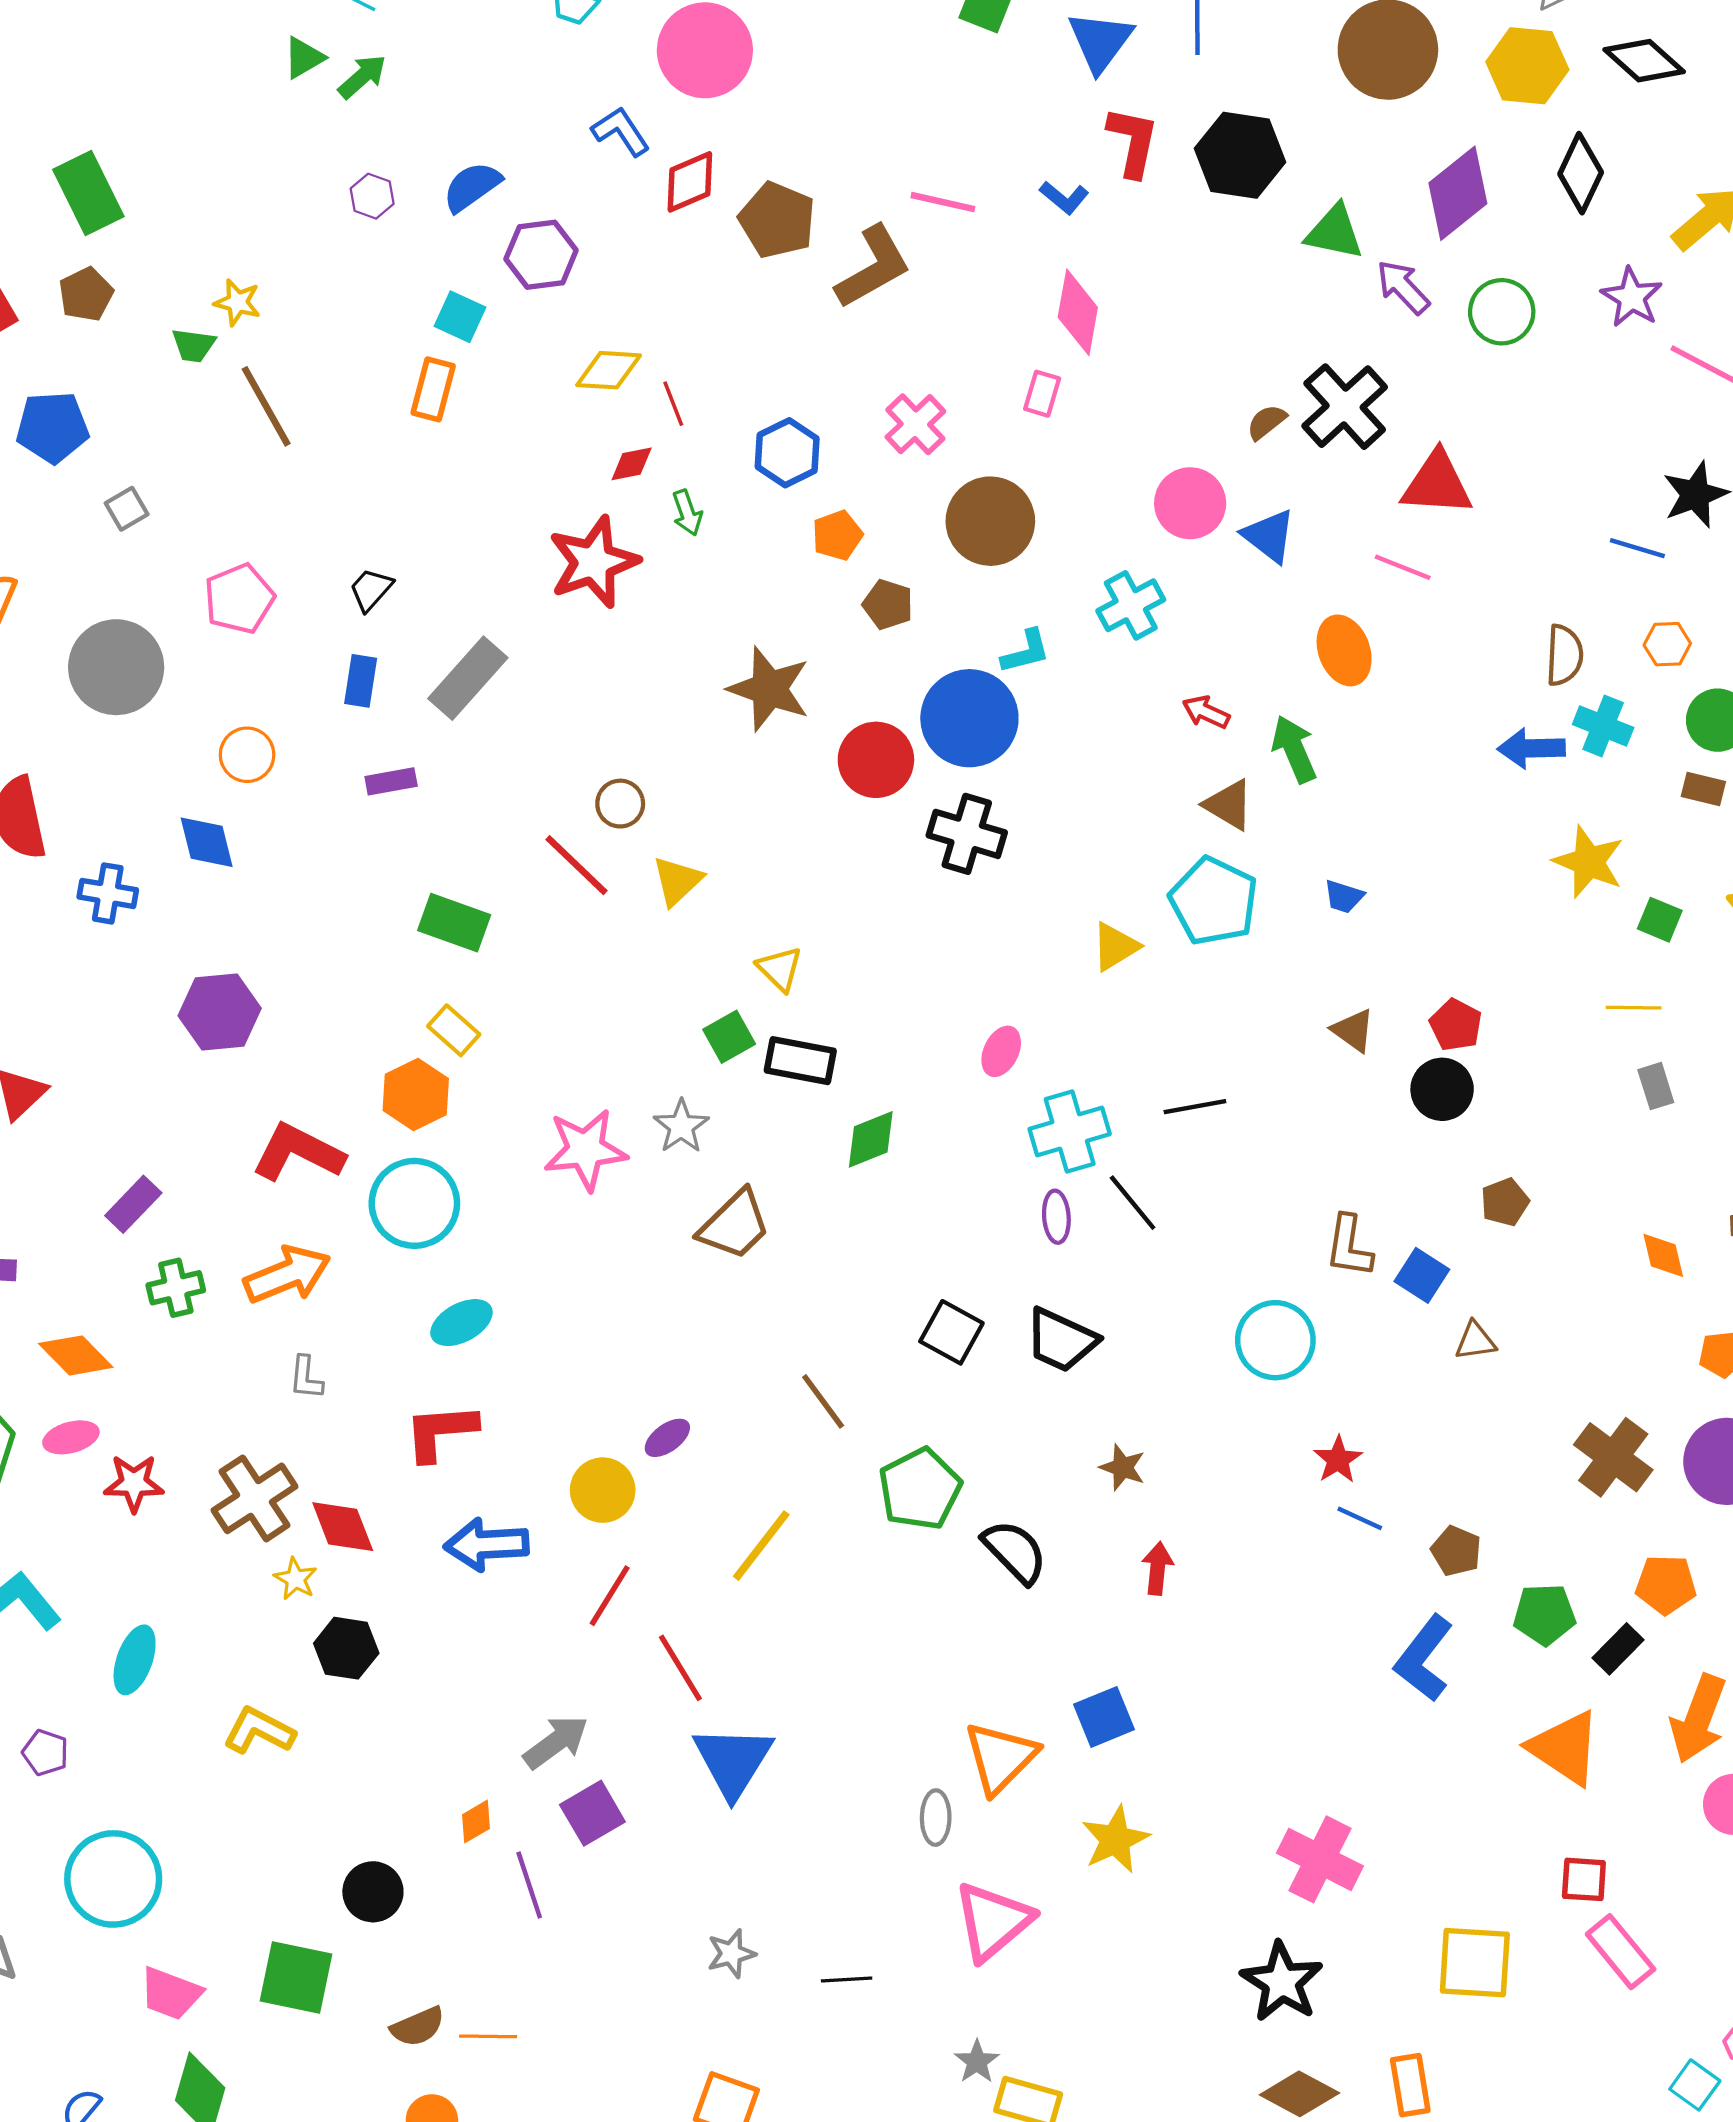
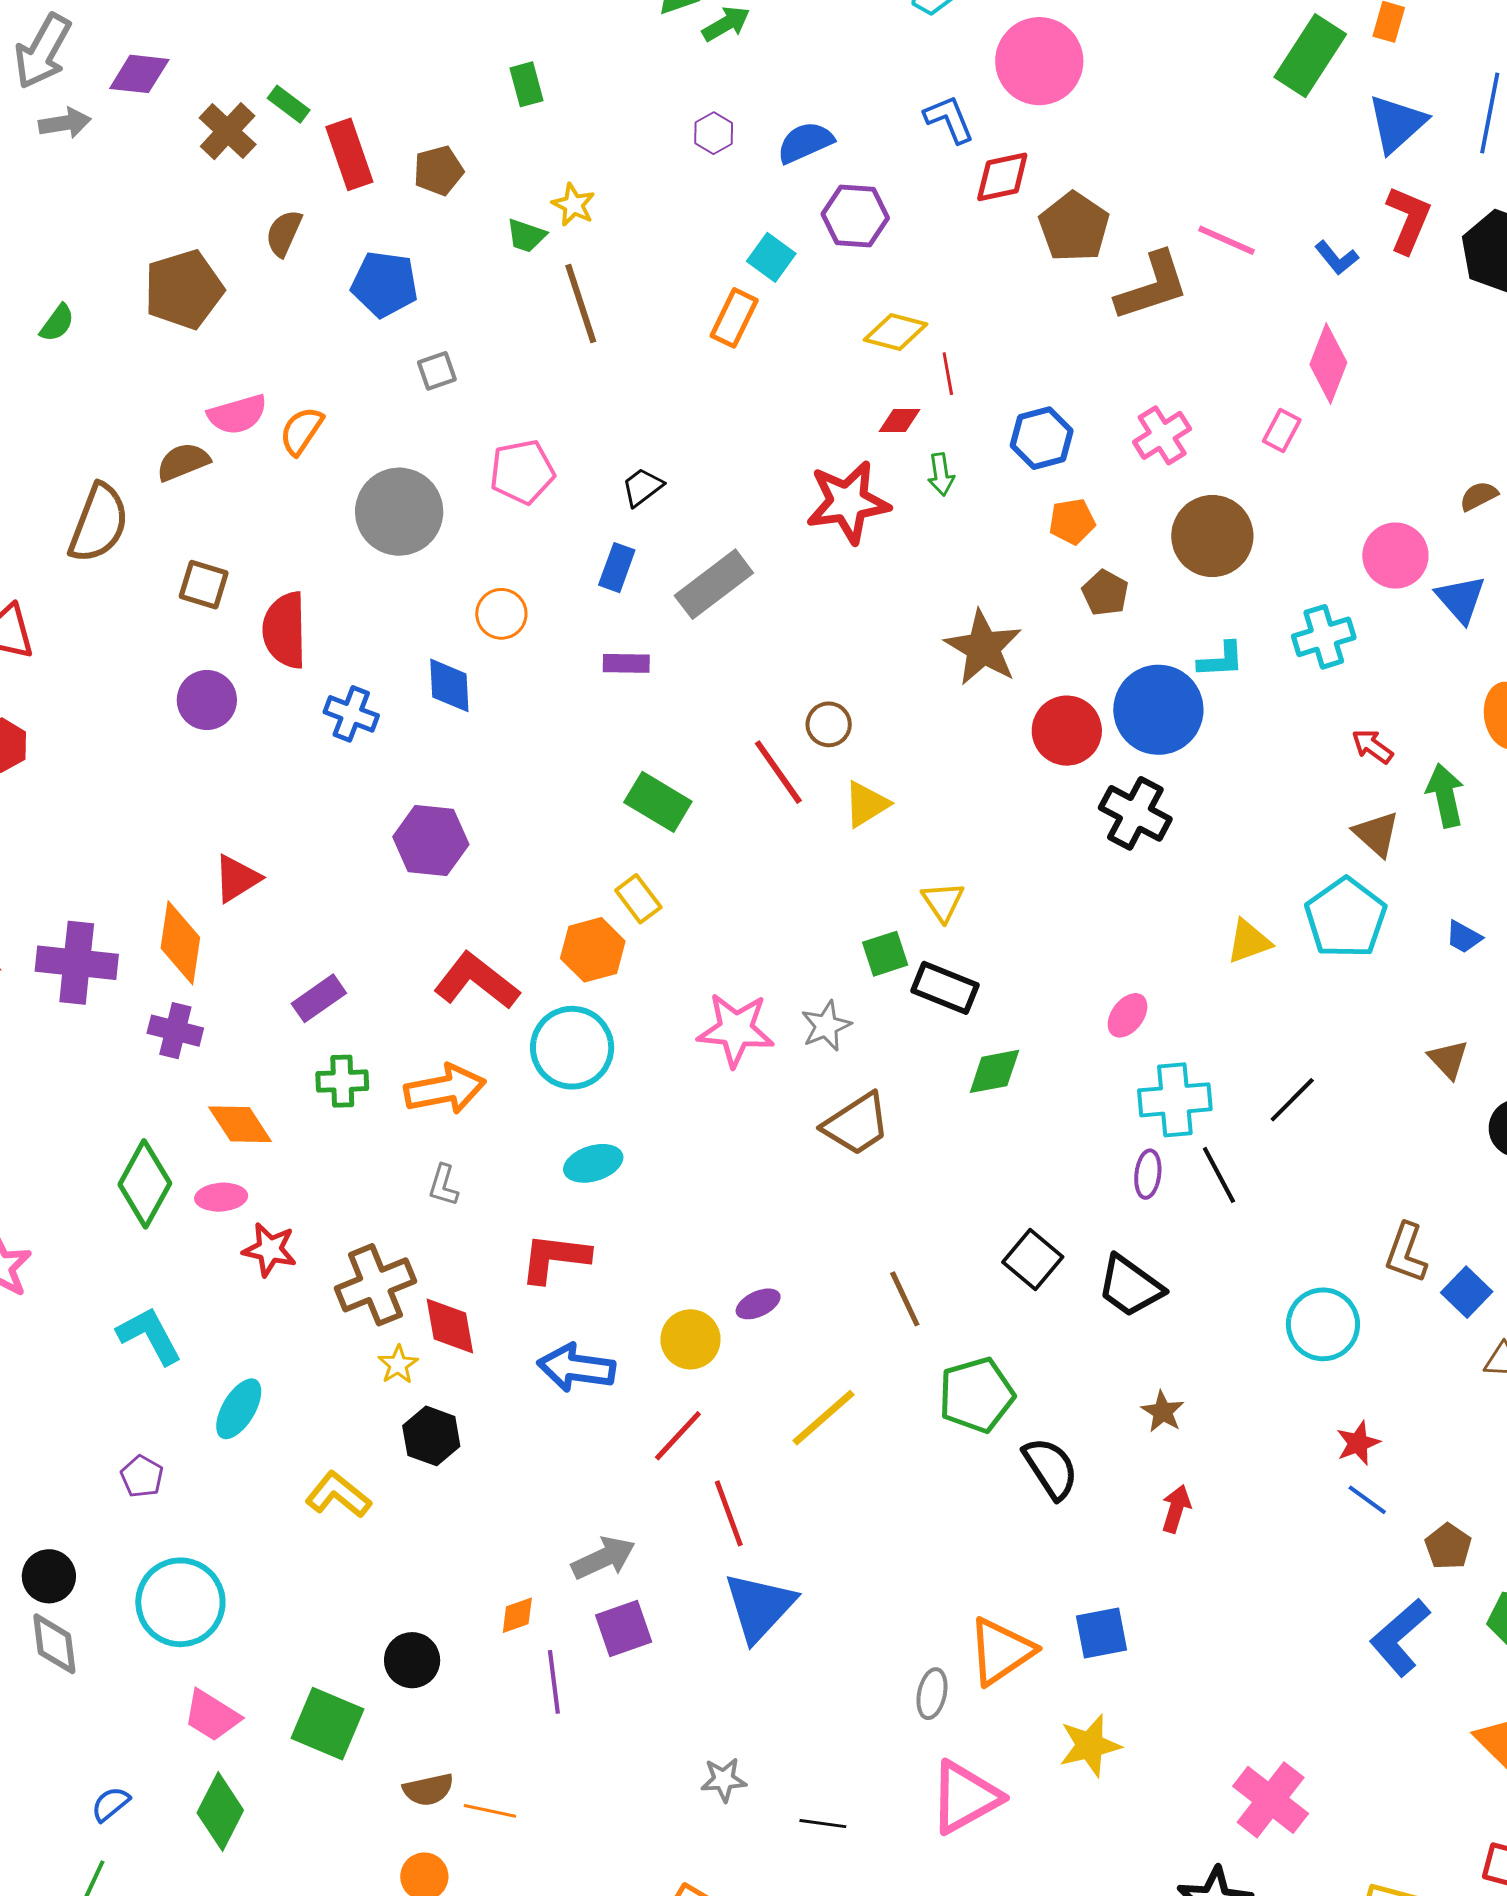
green rectangle: (88, 193) -> (526, 84), moved, size x0.6
black line: (1195, 1107) -> (1292, 1100), turned -46

